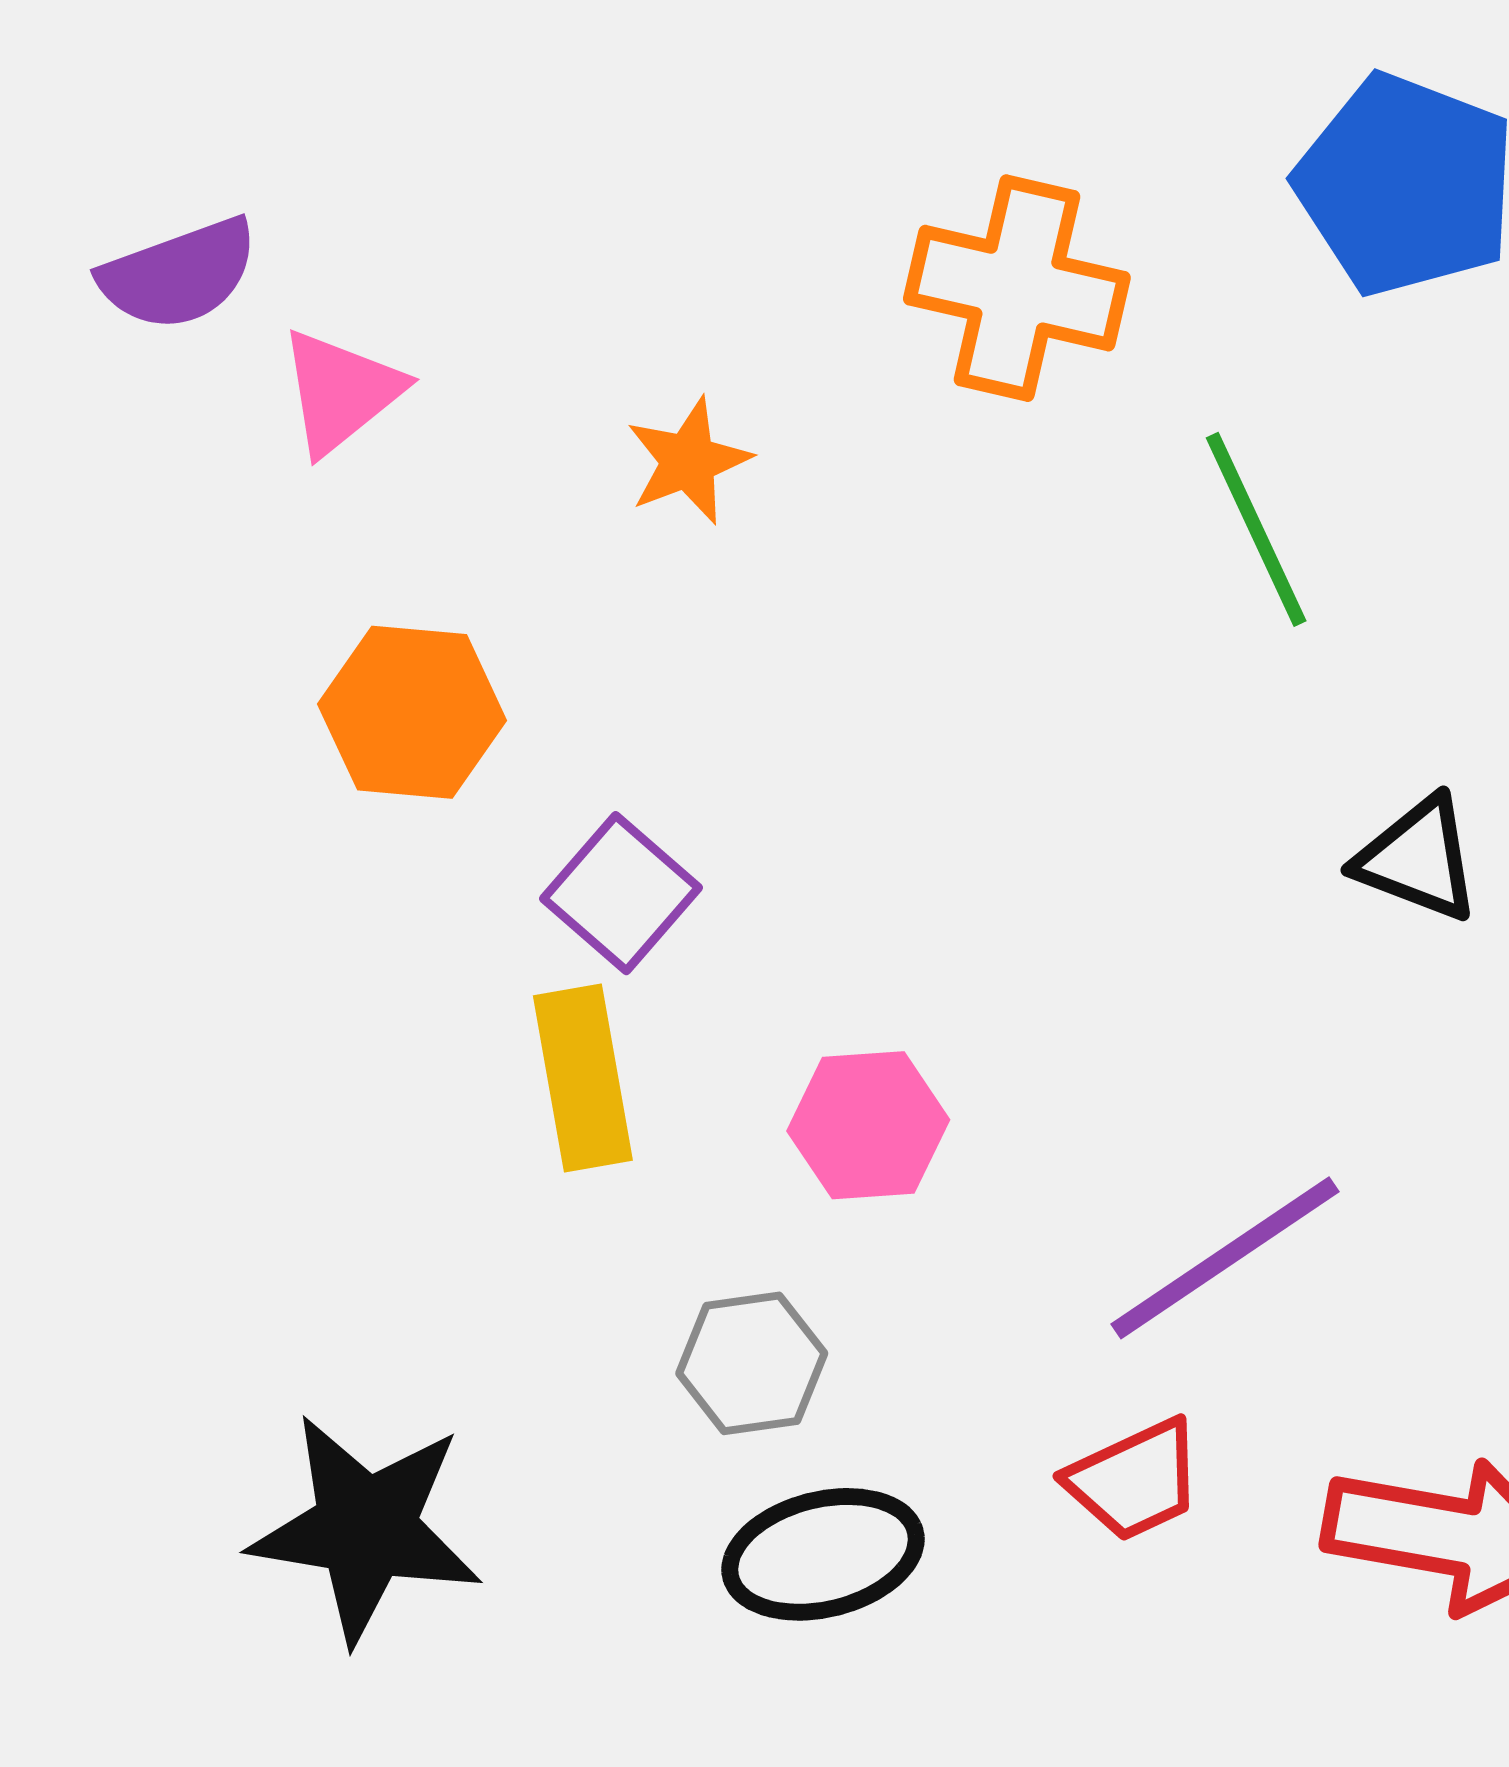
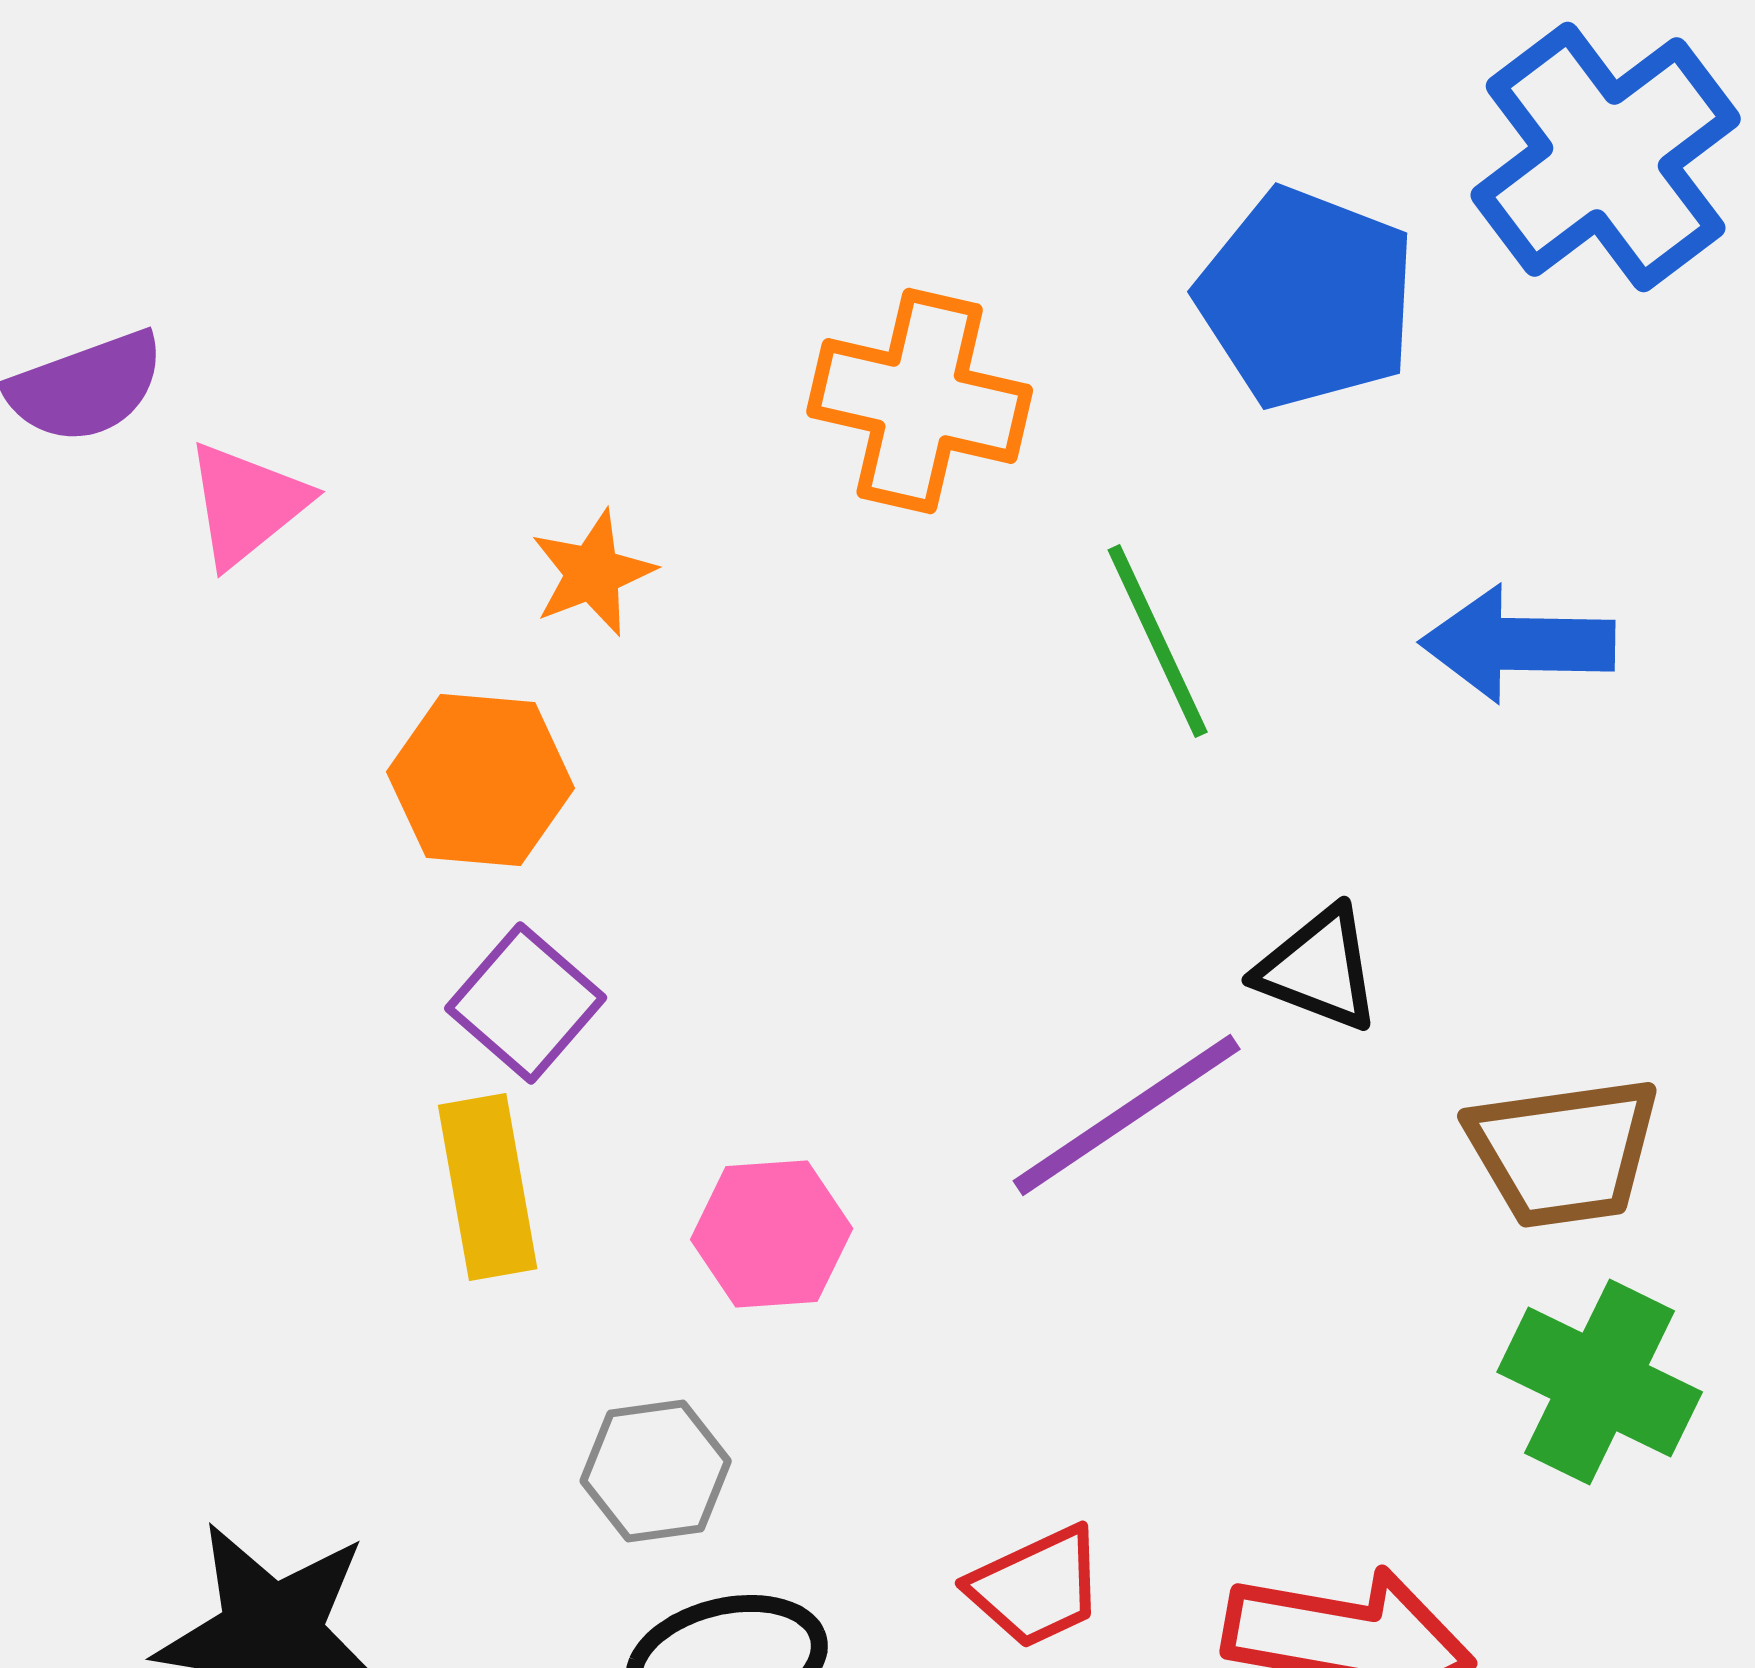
orange hexagon: (412, 712) -> (481, 780), moved
purple line: (1225, 1258) -> (1127, 1115), moved

